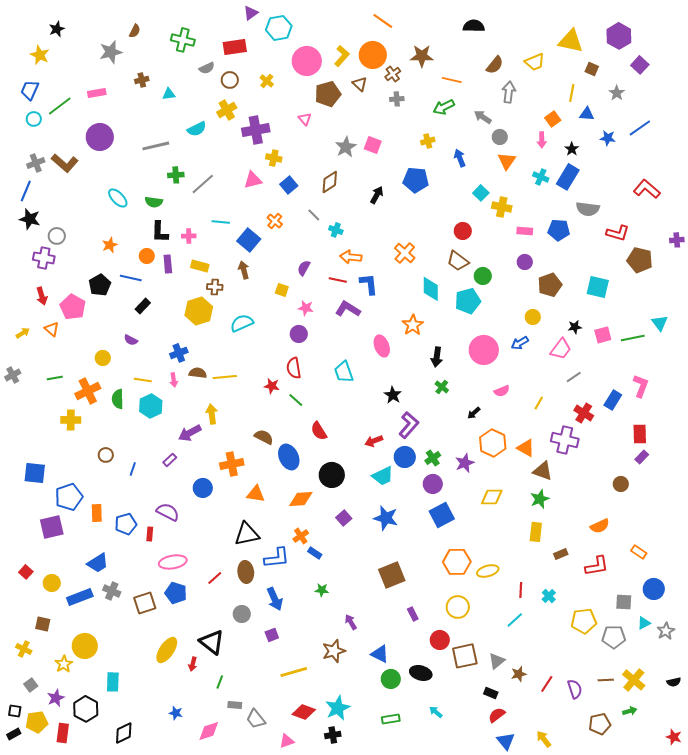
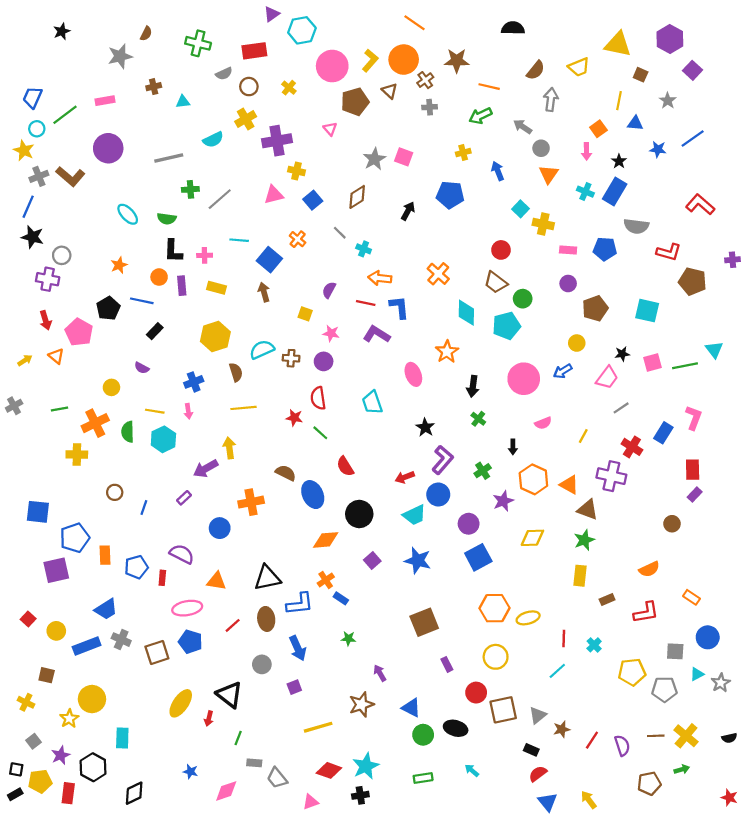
yellow star: (40, 55) -> (24, 150), moved
brown cross: (215, 287) -> (291, 358), moved
brown semicircle: (198, 373) -> (236, 372), moved, turned 66
black arrow: (474, 413) -> (513, 447), turned -48
green cross: (433, 458) -> (483, 471), moved
orange triangle: (256, 494) -> (216, 581), moved

